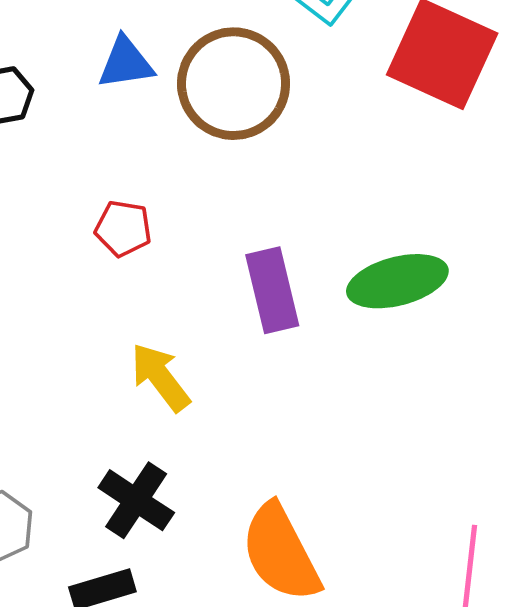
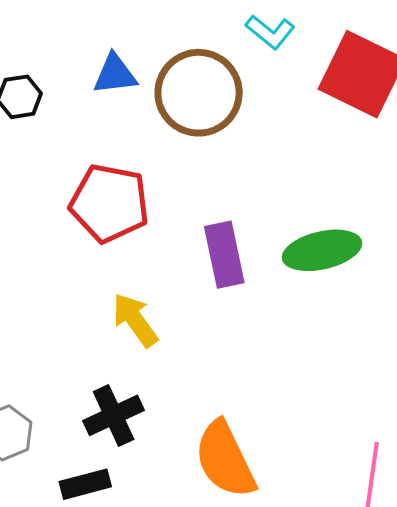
red pentagon: (123, 228) -> (109, 203), size x1.8
black cross: (136, 500) -> (114, 415), turned 30

